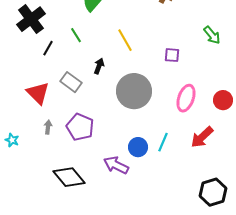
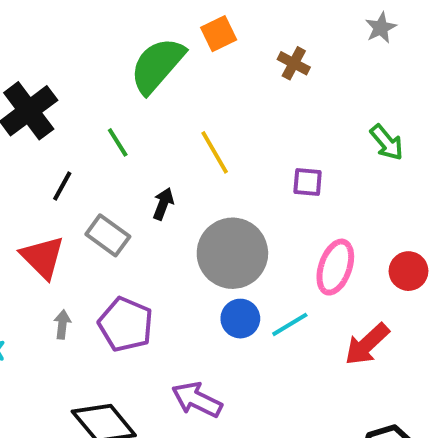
black line: (48, 48) -> (62, 186), moved
cyan line: (163, 142) -> (290, 324), moved, turned 36
blue circle: (138, 147) -> (240, 319), moved

